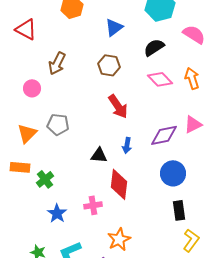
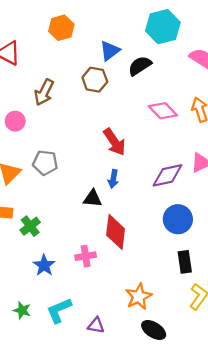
black semicircle: (154, 47) -> (140, 66), moved
brown hexagon: (109, 65) -> (95, 80), moved
blue arrow: (127, 145) -> (113, 179), moved
orange star: (119, 239) -> (139, 297), moved

